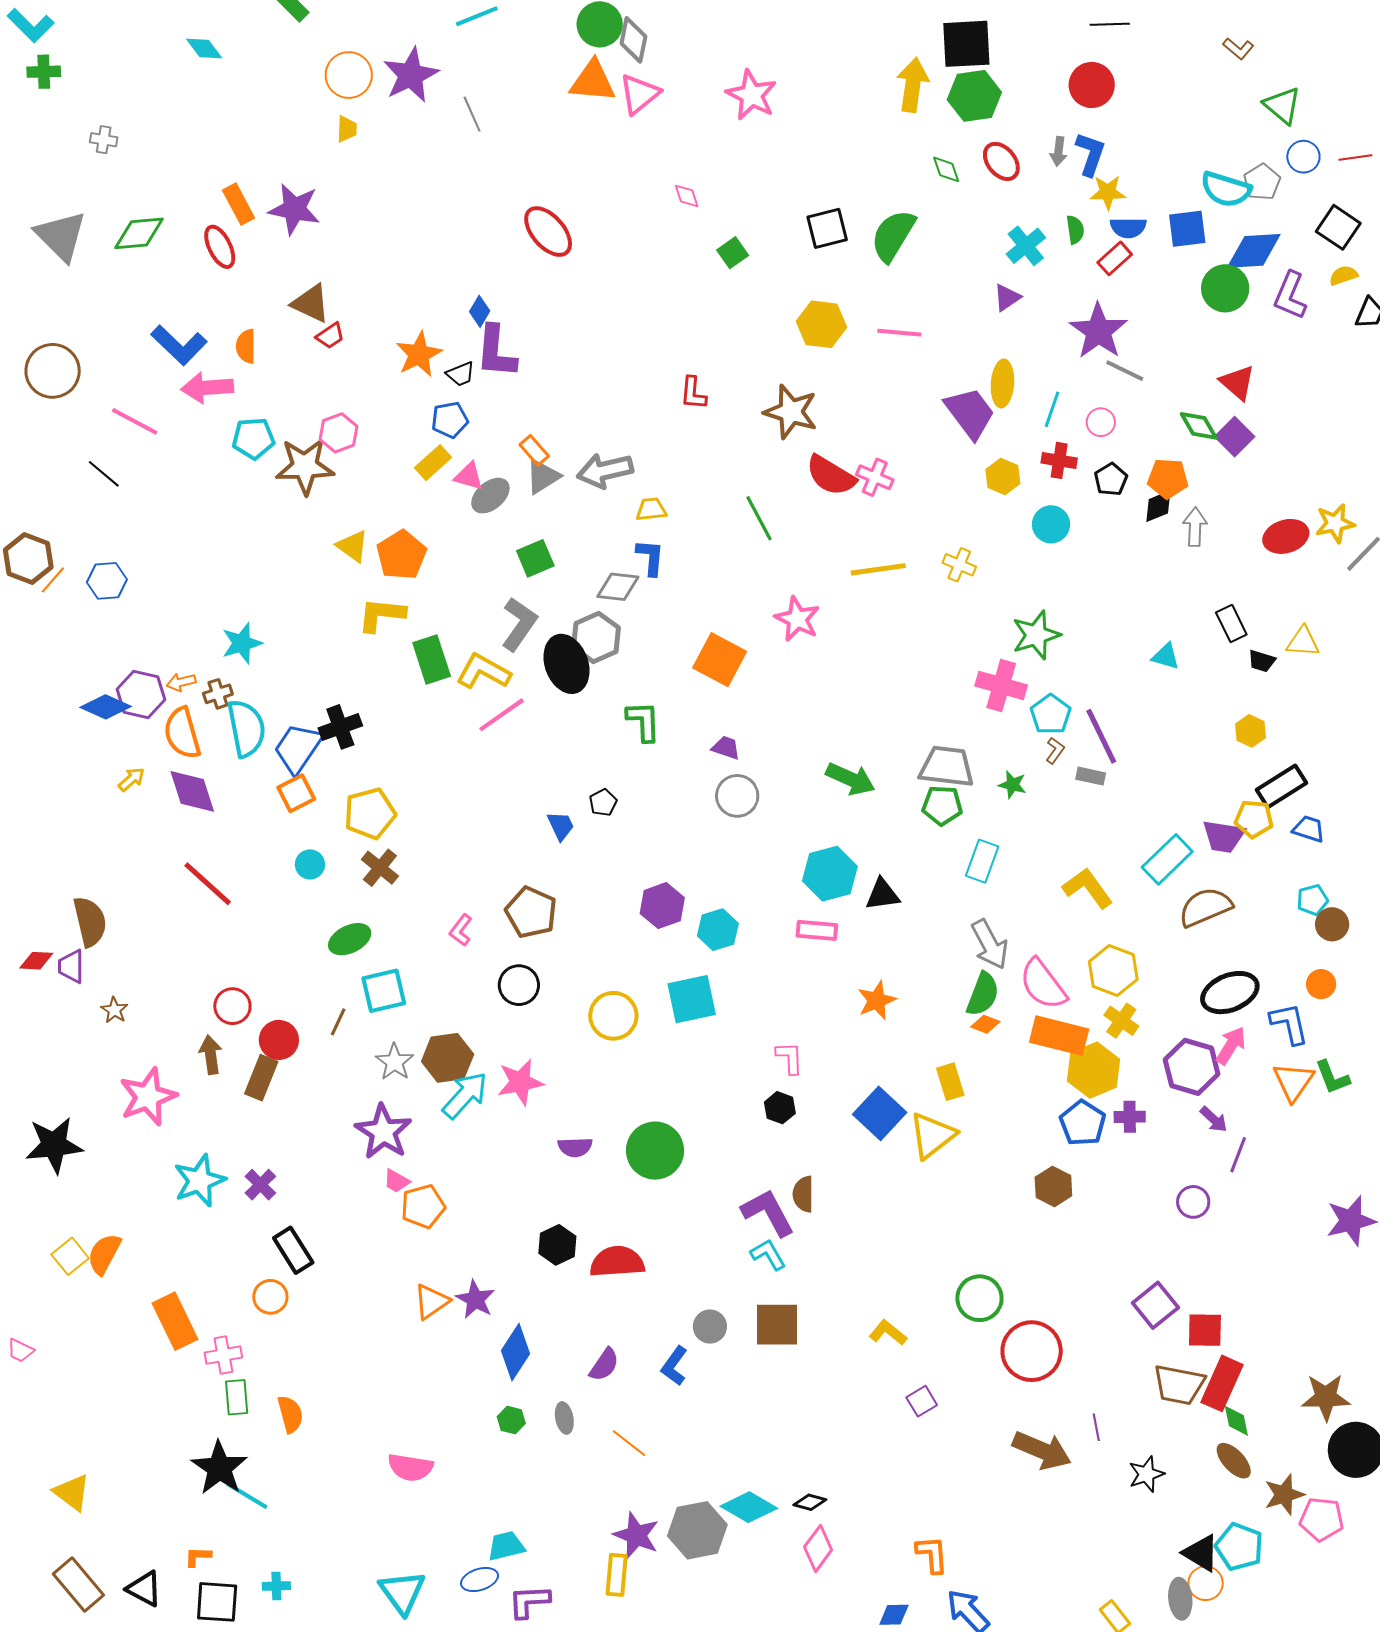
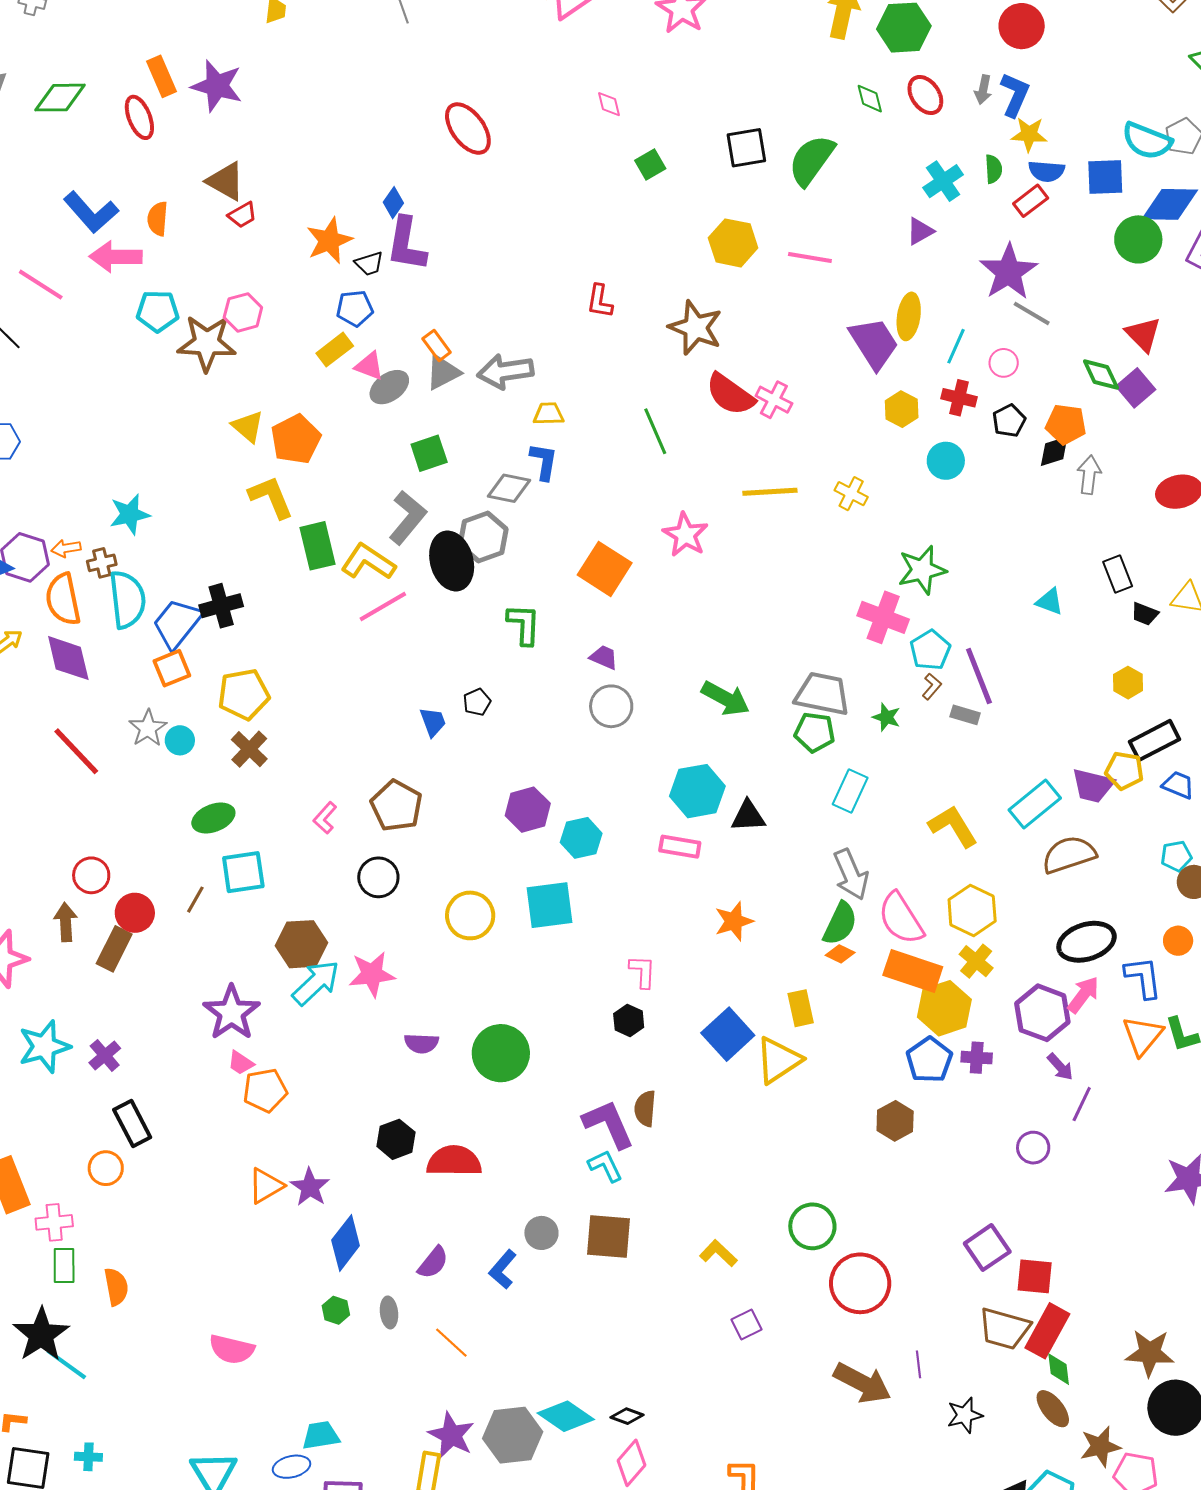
yellow L-shape: (381, 615) -> (271, 497), turned 57
gray star: (395, 1062) -> (148, 728), moved

